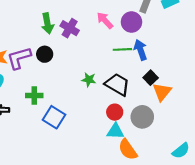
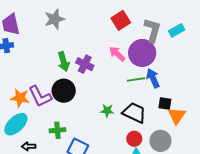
purple circle: (131, 22) -> (142, 53), size x1.4
black circle: (45, 54) -> (64, 91), size x1.5
purple L-shape: (19, 58) -> (40, 96), turned -95
black square: (151, 78) -> (165, 103), turned -32

